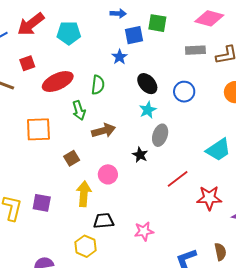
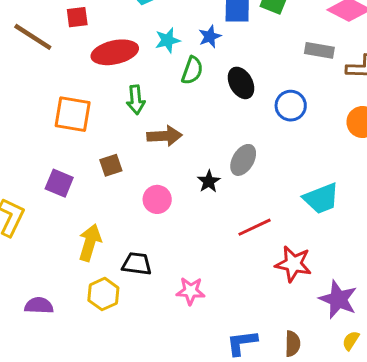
green semicircle: (98, 85) -> (192, 70), moved
cyan star: (148, 110) -> (168, 40), moved
yellow arrow: (84, 194) -> (90, 243), moved
purple square: (42, 203) -> (59, 183), moved

